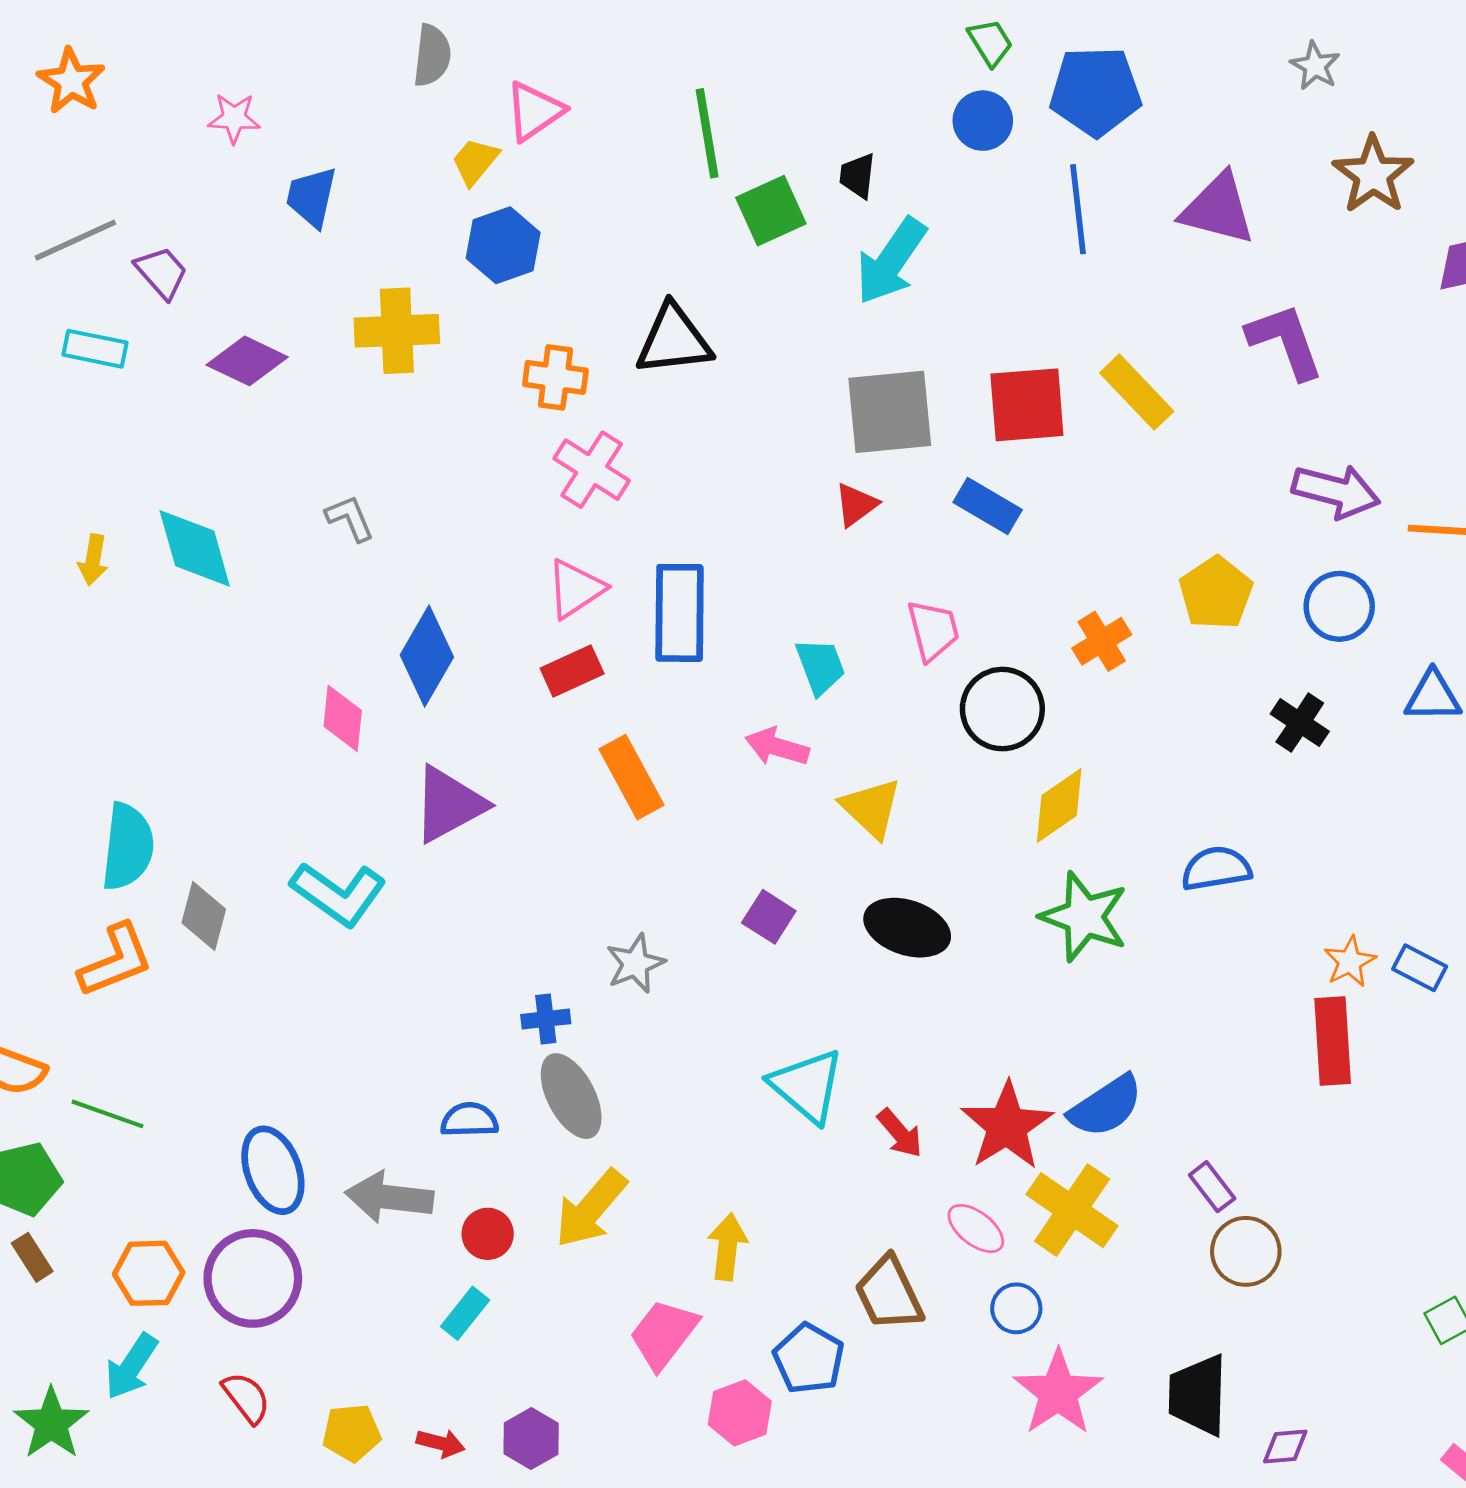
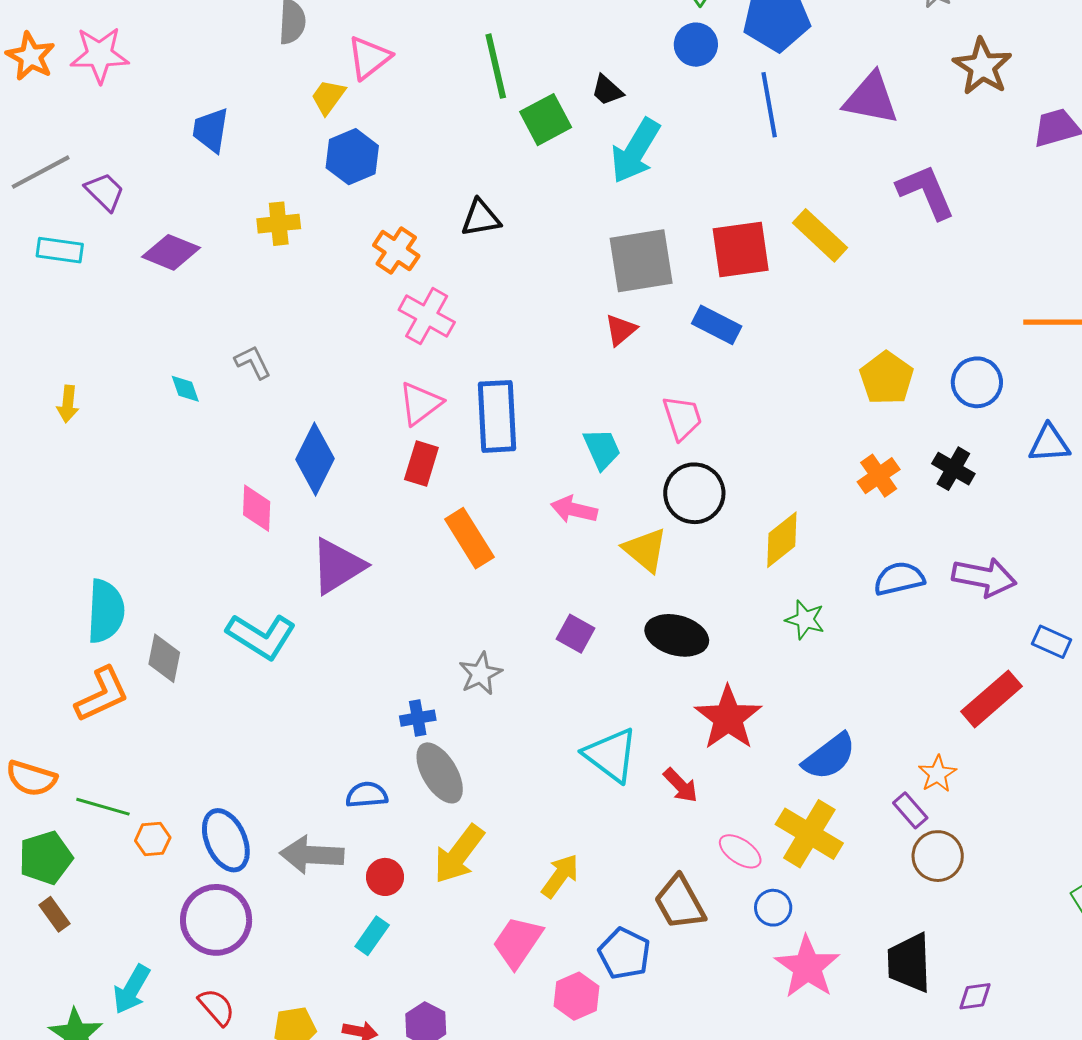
pink star: (234, 118) -> (100, 55), moved, size x1.5
black trapezoid: (858, 176) -> (607, 90), turned -51
yellow cross: (397, 331) -> (279, 224), size x0.7
black triangle: (674, 340) -> (481, 218), size x0.7
orange cross: (555, 377) -> (396, 251), turned 30
purple arrow: (1336, 491) -> (984, 577), moved
cyan diamond: (195, 548) -> (185, 389), moved, size x0.5
orange cross: (1102, 641) -> (879, 476), moved
red rectangle: (572, 671) -> (421, 464), turned -45
black circle: (1002, 709) -> (694, 493), moved
green star: (1084, 917) -> (805, 620), size x0.6
orange star: (1350, 962) -> (937, 774), moved
red rectangle: (1333, 1041) -> (992, 699), turned 56
red star: (1007, 1126) -> (728, 718), moved
yellow arrow: (728, 1247) -> (560, 876), turned 33
orange hexagon: (149, 1273) -> (153, 839), moved, size x0.7

